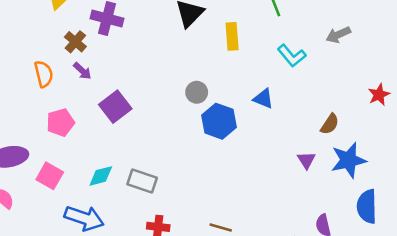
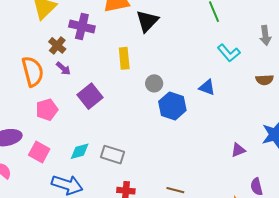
gray arrow: (338, 35) -> (265, 36), turned -72
yellow rectangle: (232, 36) -> (124, 58), moved
orange semicircle: (44, 74) -> (33, 71), size x1.4
brown semicircle: (330, 124) -> (265, 80), moved, turned 54
purple triangle: (306, 160) -> (238, 150), moved, turned 42

